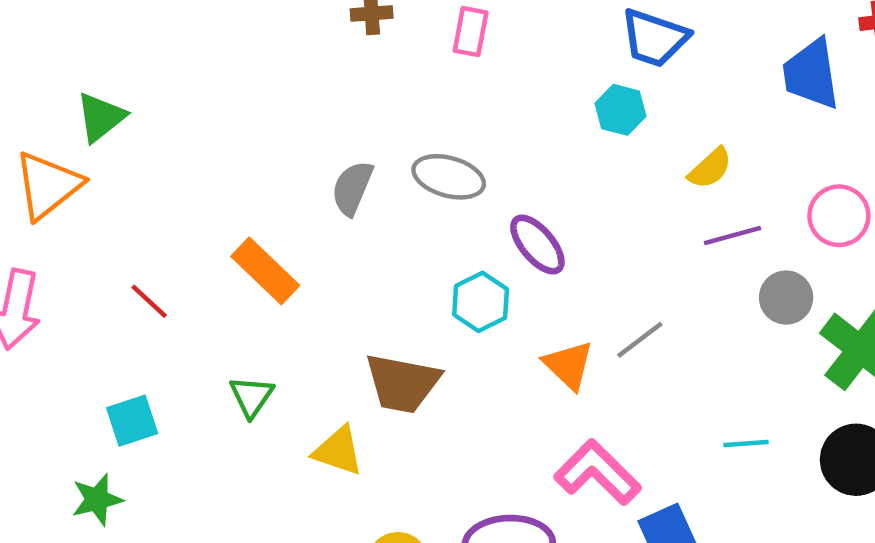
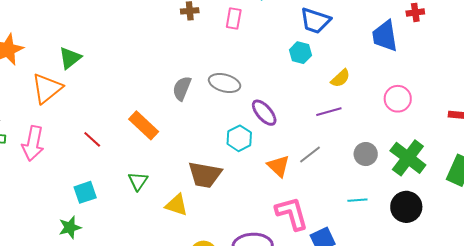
purple line: (732, 235) -> (329, 112), moved
gray circle: (786, 298) -> (366, 154), moved
pink L-shape: (598, 472) -> (292, 213), turned 30

